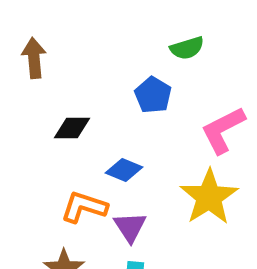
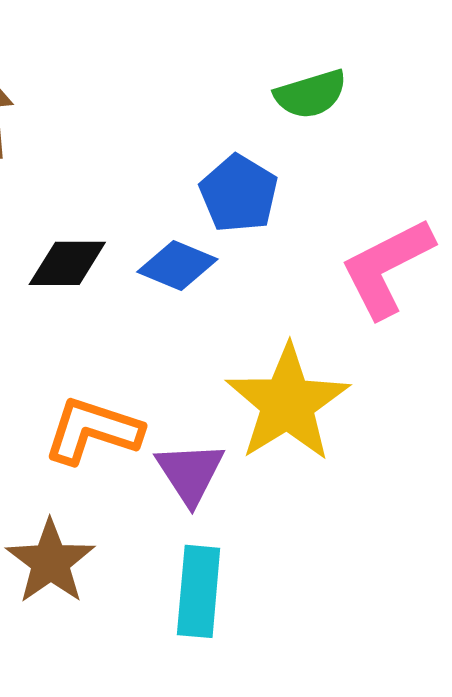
blue diamond: (124, 170) -> (177, 266), moved
yellow star: (209, 197) -> (287, 403), moved

